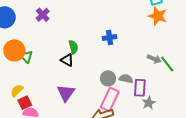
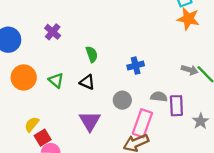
blue cross: (109, 37) -> (136, 66), moved
green semicircle: (73, 47) -> (92, 54), moved
green triangle: (26, 57) -> (56, 80), moved
gray circle: (108, 78) -> (122, 100), moved
gray star: (149, 103) -> (201, 121), moved

